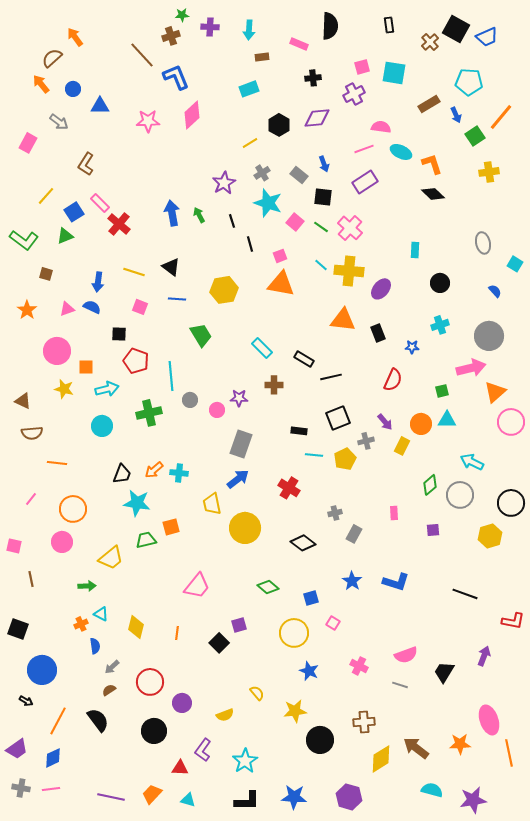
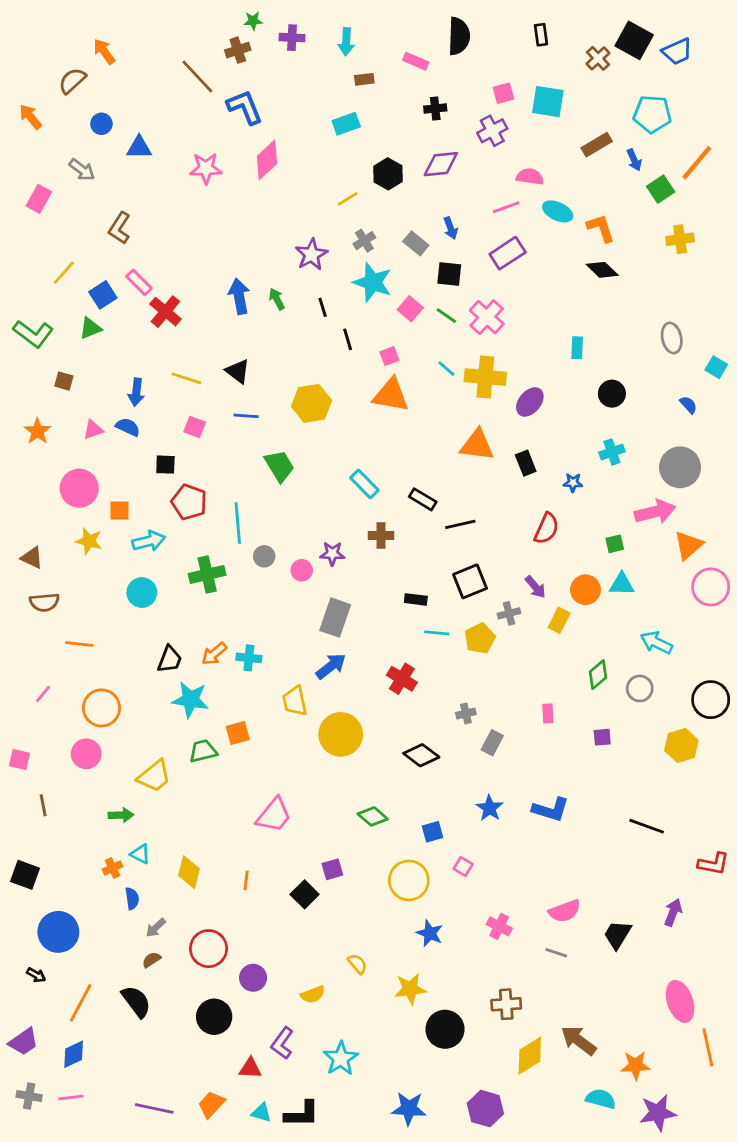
orange arrow: (41, 84) -> (31, 117), moved
gray circle: (460, 495) -> (640, 688), size x0.7
orange star: (460, 744) -> (636, 1065), moved
black L-shape: (247, 801) -> (302, 1114), moved

